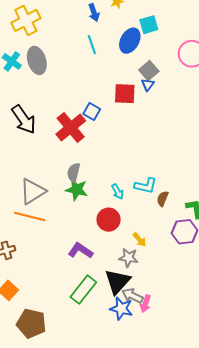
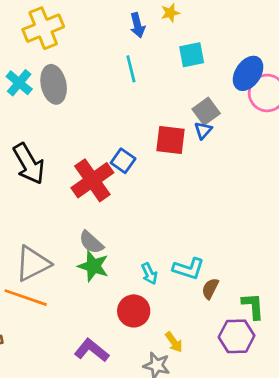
cyan square: (149, 25) -> (192, 55), moved
blue ellipse: (130, 41) -> (248, 73), moved
gray semicircle: (74, 173) -> (91, 242), turned -66

